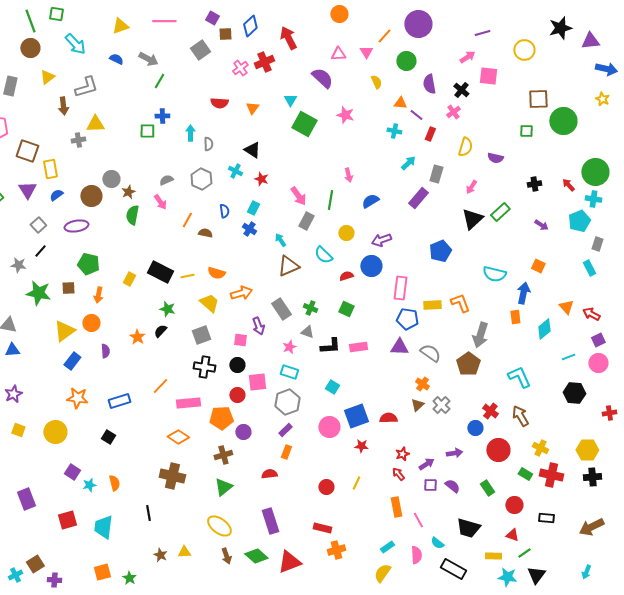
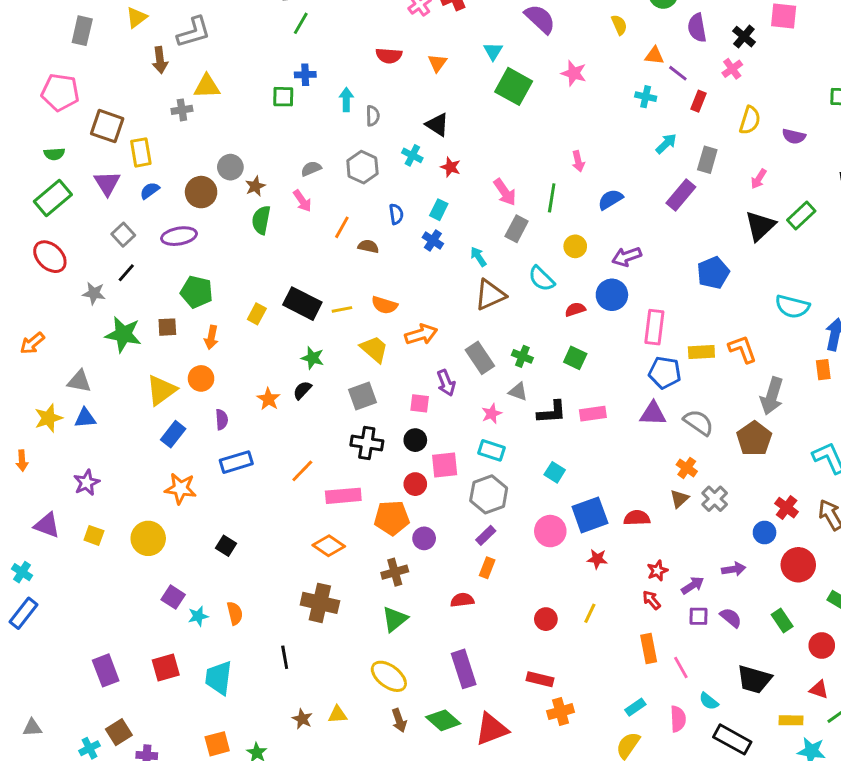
blue rectangle: (119, 401) -> (236, 462), moved
purple rectangle: (26, 499) -> (106, 670), moved

